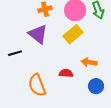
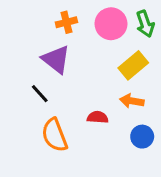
yellow rectangle: (73, 34) -> (133, 65), moved
black line: (15, 53) -> (40, 94), moved, turned 64

